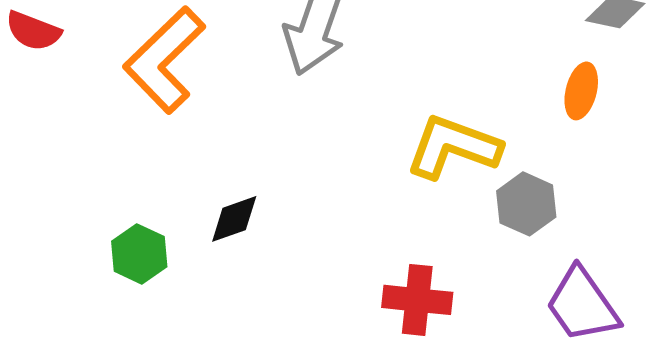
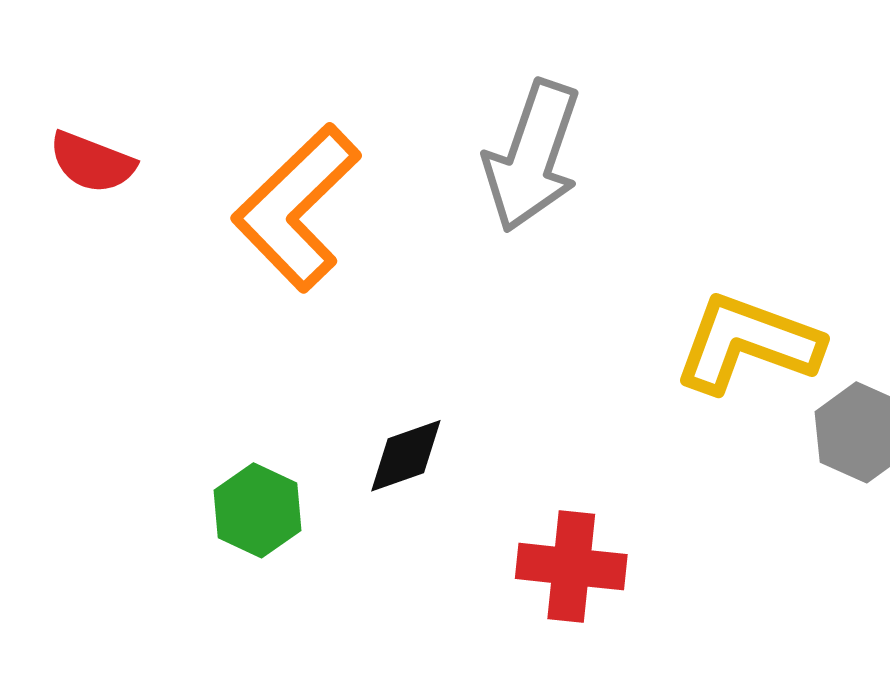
red cross: (417, 300) -> (571, 567), moved

